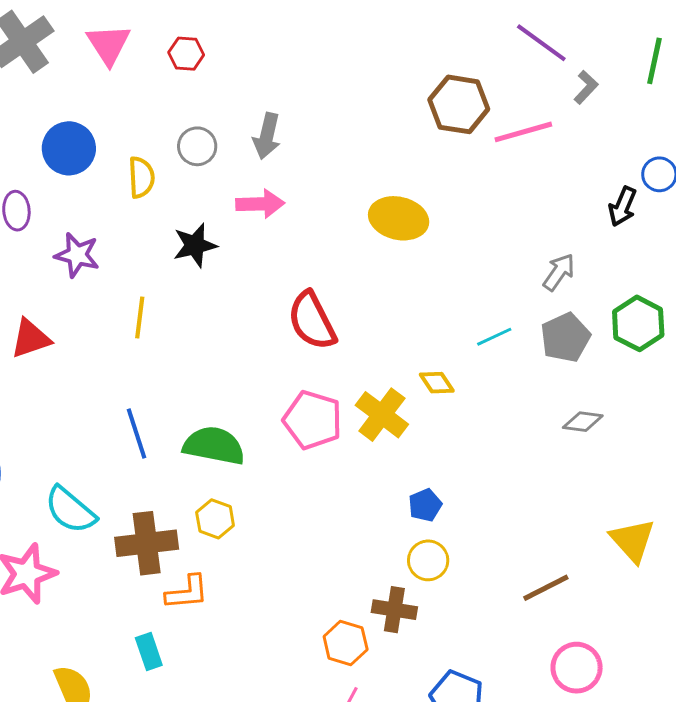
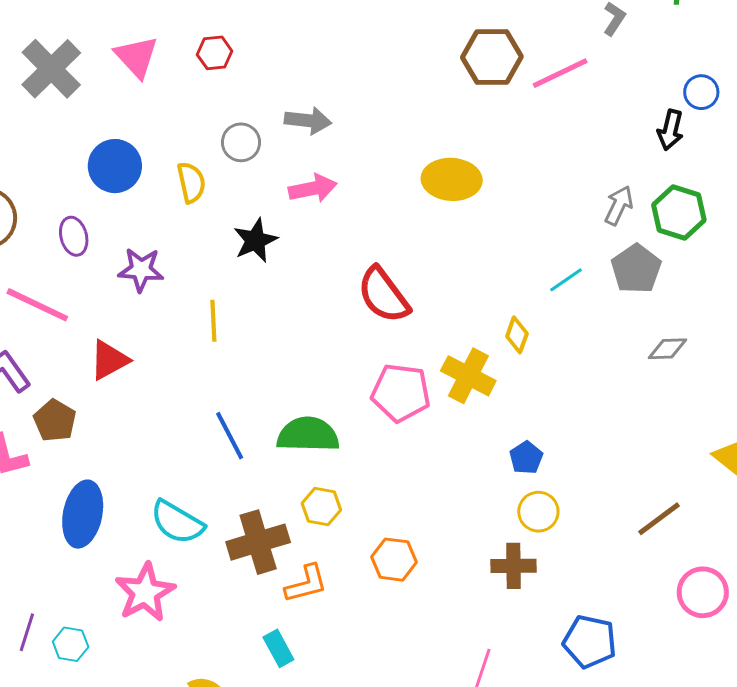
gray arrow: (267, 136) -> (308, 121), turned -87
green hexagon: (638, 323) -> (679, 212), moved
yellow diamond: (437, 383) -> (517, 335), turned 63
orange hexagon: (346, 643) -> (394, 560), moved

